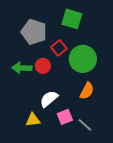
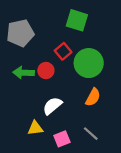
gray pentagon: (34, 32) -> (20, 33), moved, turned -30
pink square: (65, 117) -> (62, 139), moved

